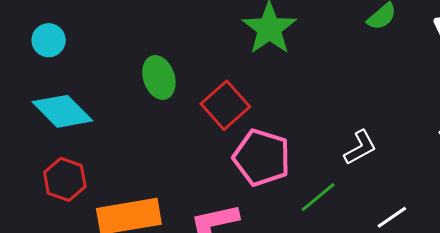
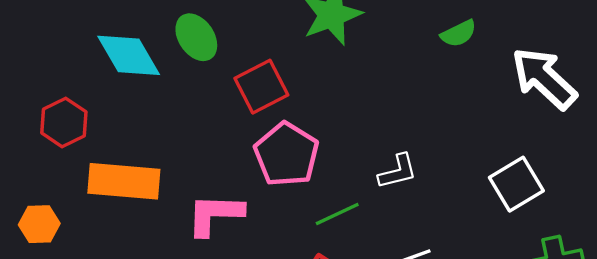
green ellipse: (159, 77) -> (196, 37), turned -30
cyan diamond: (62, 111) -> (129, 55), moved

